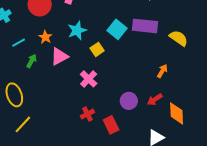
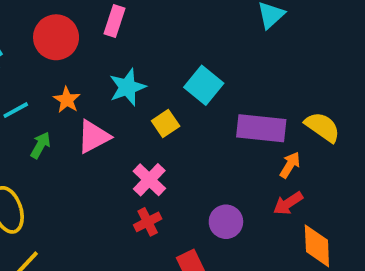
purple rectangle: (145, 26) -> (261, 128), moved
yellow semicircle: (179, 38) -> (322, 127), moved
red arrow: (155, 100) -> (288, 203), moved
red cross: (87, 114) -> (148, 222), moved

